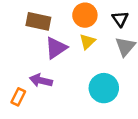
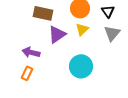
purple arrow: (41, 81) -> (31, 52), moved
cyan circle: (104, 88) -> (81, 66), moved

